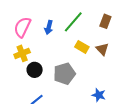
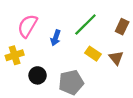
blue arrow: (49, 27) -> (56, 38), moved
yellow cross: (22, 53) -> (15, 55), moved

